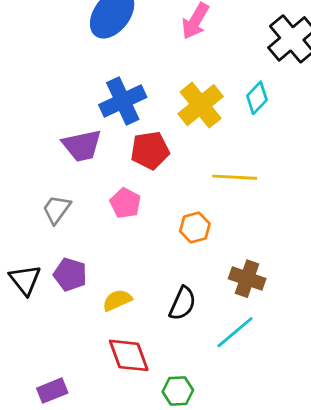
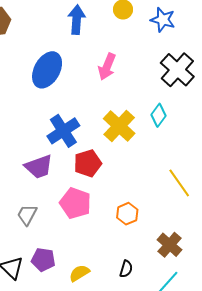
yellow line: (235, 177) -> (179, 183), moved, turned 60
pink pentagon: (125, 203) -> (75, 203), size x1.4
brown cross: (247, 279) -> (170, 245), turned 30
black semicircle: (183, 303) -> (126, 269), size x0.7

